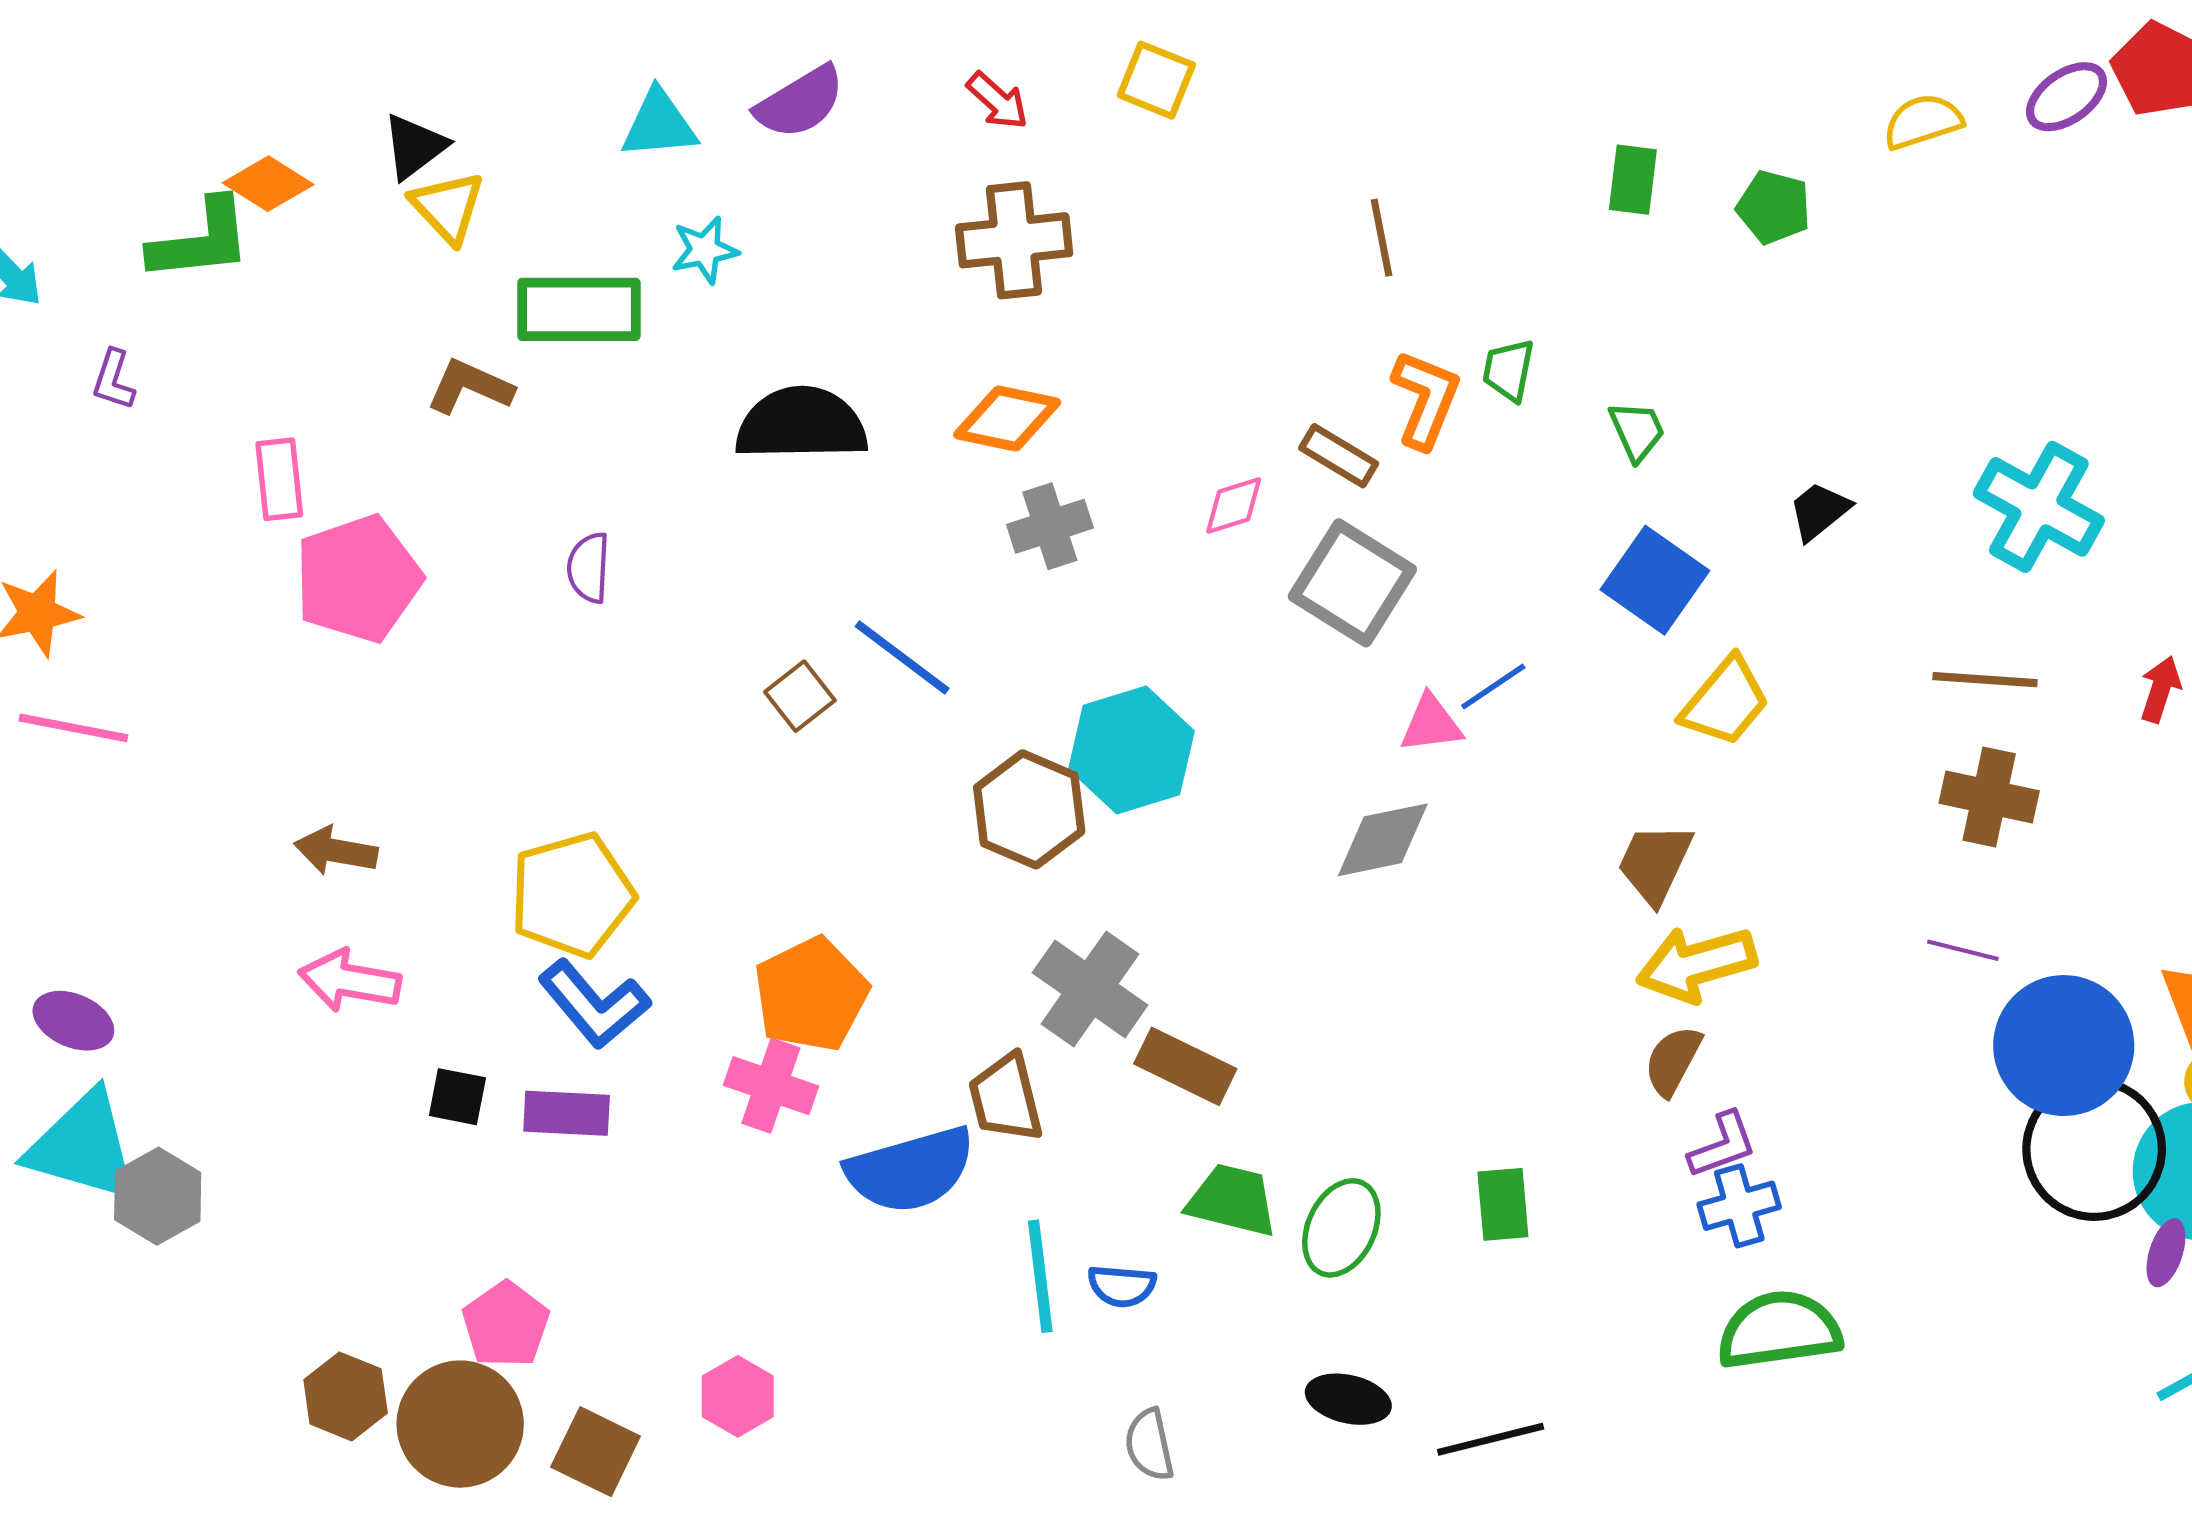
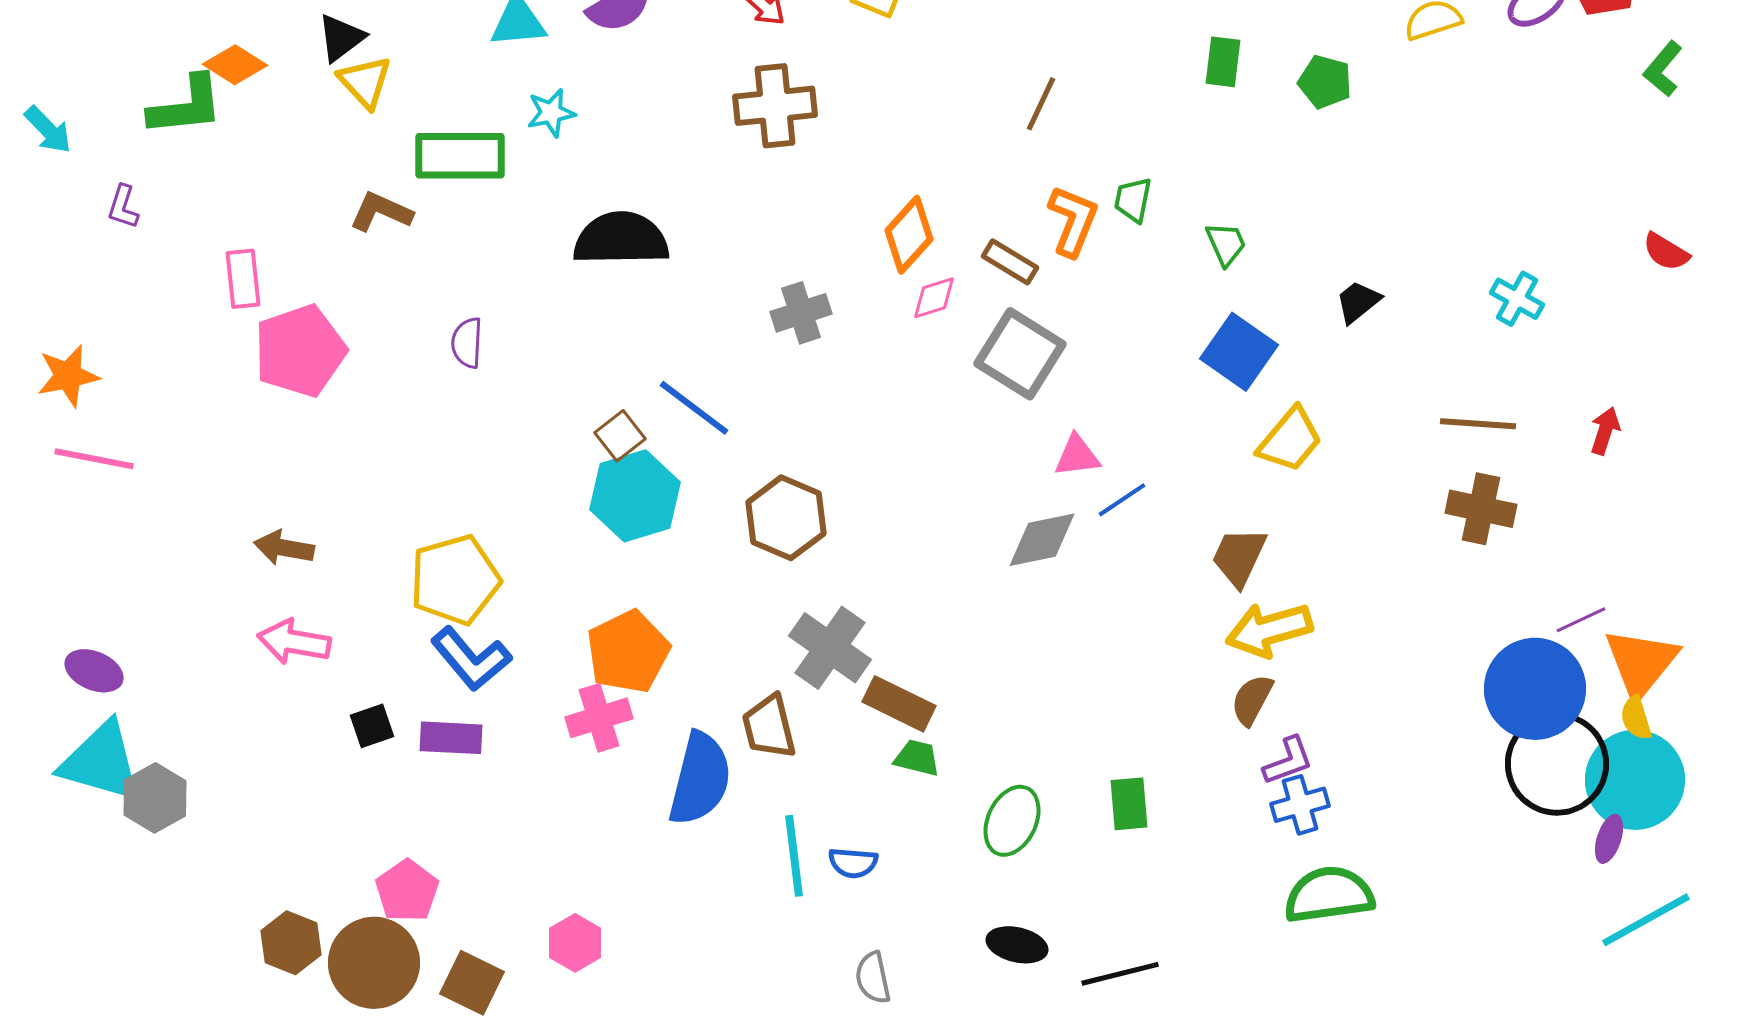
brown line: (1381, 238) -> (1041, 104), turned 36
orange diamond: (1007, 418) -> (909, 235), moved, turned -60
cyan cross: (2039, 507) -> (1517, 299), size x0.6
blue line: (1493, 686) -> (1122, 500), moved
cyan hexagon: (1131, 750) -> (635, 496), moved
purple line: (1963, 950) -> (1581, 620), moved, turned -39
pink cross: (771, 1086) -> (599, 718), turned -36
black square: (457, 1097) -> (372, 726), turned -30
blue semicircle: (910, 1170) -> (700, 779), turned -60
green trapezoid: (1232, 1200) -> (917, 758), moved, size x0.7

